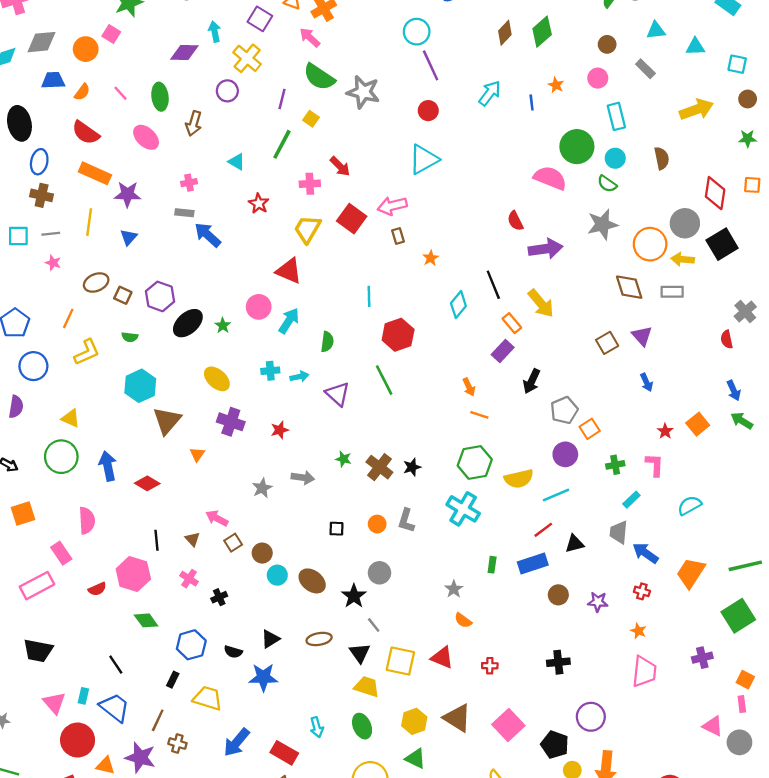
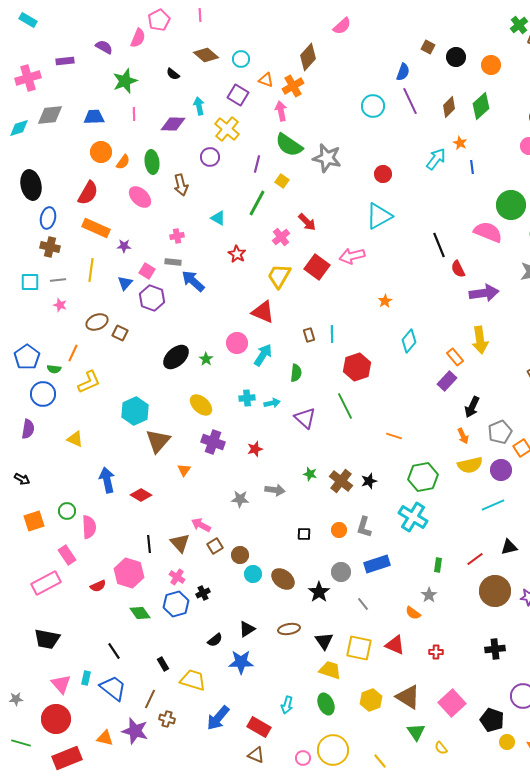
pink square: (111, 34) -> (147, 271), moved
pink arrow: (310, 37) -> (281, 111), turned 36
orange circle: (86, 49) -> (101, 152), moved
purple line: (431, 65) -> (410, 101), moved
blue trapezoid: (53, 80) -> (94, 117), moved
orange star: (556, 85) -> (460, 143), moved
orange semicircle: (82, 92) -> (123, 162), moved
pink line: (121, 93) -> (134, 114), moved, turned 40
brown arrow: (194, 123) -> (181, 185), turned -30
red semicircle: (86, 133) -> (88, 193), turned -95
pink cross: (310, 184) -> (281, 237), turned -36
purple star: (127, 194) -> (124, 246), size x0.6
brown rectangle: (398, 236) -> (309, 335), moved
black line: (493, 285) -> (439, 245), moved
purple hexagon: (160, 296) -> (152, 298), moved
yellow arrow: (541, 303) -> (480, 340), turned 32
green semicircle: (130, 337) -> (54, 369), moved
orange arrow: (469, 387) -> (463, 436), moved
orange line: (479, 415) -> (394, 436), moved
green circle: (61, 457) -> (67, 511), moved, size x0.6
yellow semicircle: (519, 479) -> (470, 465), moved
gray star: (262, 488) -> (240, 499), turned 30
red line: (543, 530) -> (475, 559), moved
brown triangle: (193, 539) -> (180, 543), size x1.5
blue rectangle: (533, 564) -> (377, 564), moved
gray star: (454, 589) -> (429, 595), moved
brown circle: (558, 595) -> (495, 591), size x1.8
gray line: (374, 625) -> (363, 604), moved
blue hexagon: (191, 645) -> (176, 604), moved
black semicircle: (233, 652) -> (215, 640), turned -56
black rectangle: (173, 680) -> (163, 664), turned -56
cyan arrow: (317, 727) -> (287, 705), turned 30
red circle: (78, 740) -> (56, 719), moved
green triangle: (415, 759) -> (416, 732), moved, turned 30

